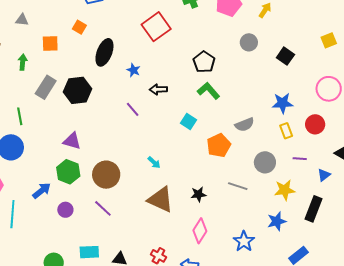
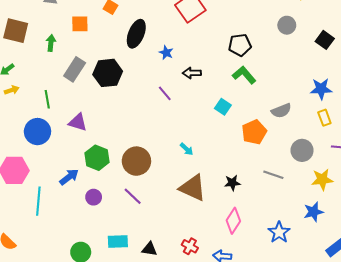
black pentagon: (204, 62) -> (240, 45), turned 30
purple triangle: (72, 141) -> (78, 122), moved

